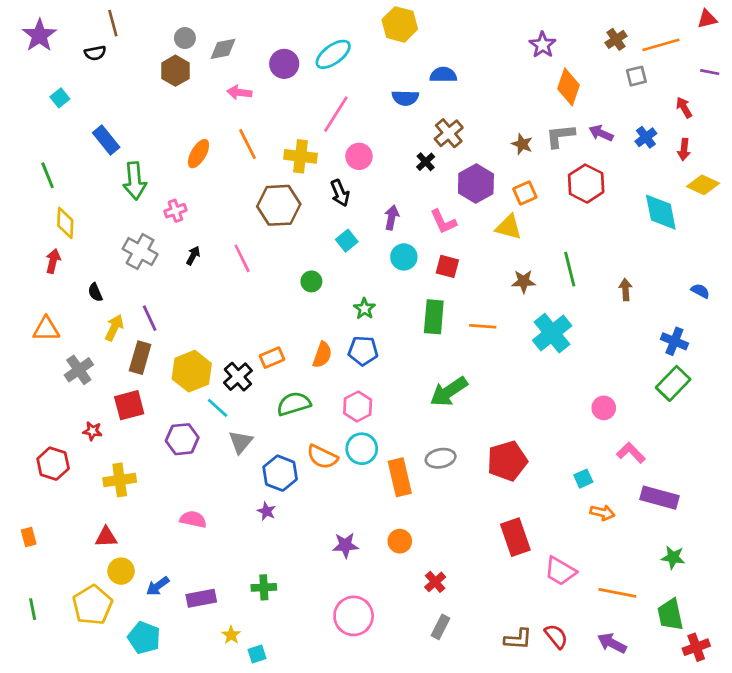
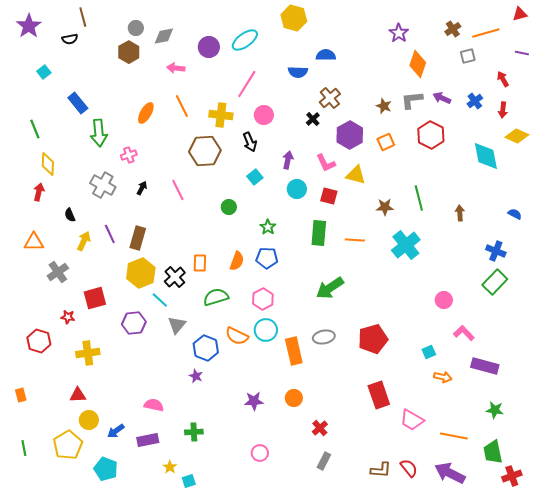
yellow triangle: (509, 227) -> (356, 175), moved
brown rectangle: (140, 358) -> (138, 238), moved
orange rectangle: (272, 358) -> (200, 263), turned -66
pink semicircle: (193, 519) -> (154, 405), moved
pink circle: (354, 616) -> (260, 453), size x0.6
purple arrow: (612, 643) -> (450, 473), size x1.4

